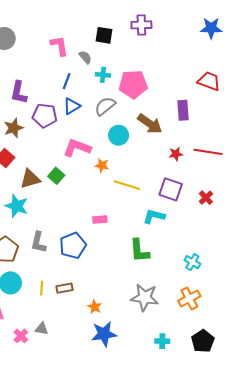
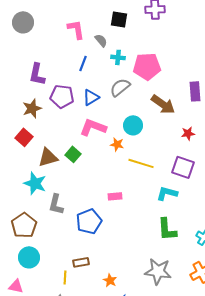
blue triangle: (72, 106) -> (91, 97), moved
cyan circle: (119, 135) -> (133, 125), moved
gray L-shape: (38, 242) -> (56, 204), moved
green L-shape: (139, 251) -> (167, 229), moved
yellow line: (42, 288) -> (65, 277), moved

